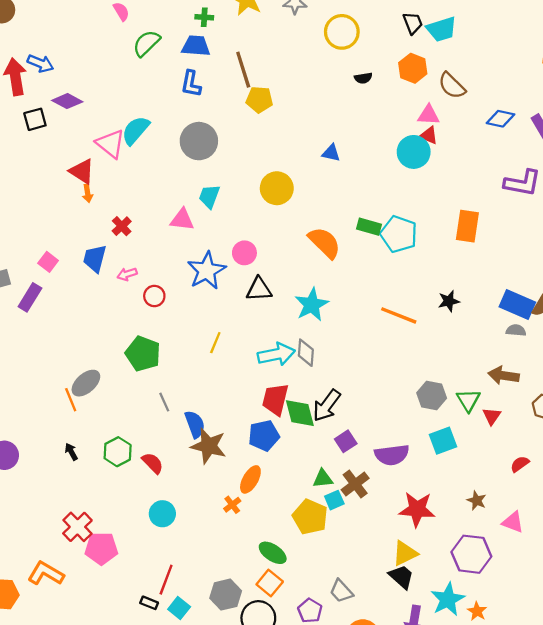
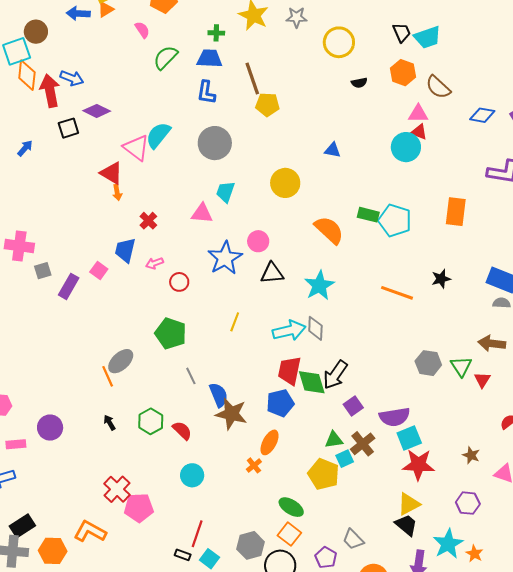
pink square: (48, 262) -> (99, 270), moved
cyan square: (443, 441) -> (409, 438), moved
purple hexagon: (471, 554) -> (468, 503), size x0.7

